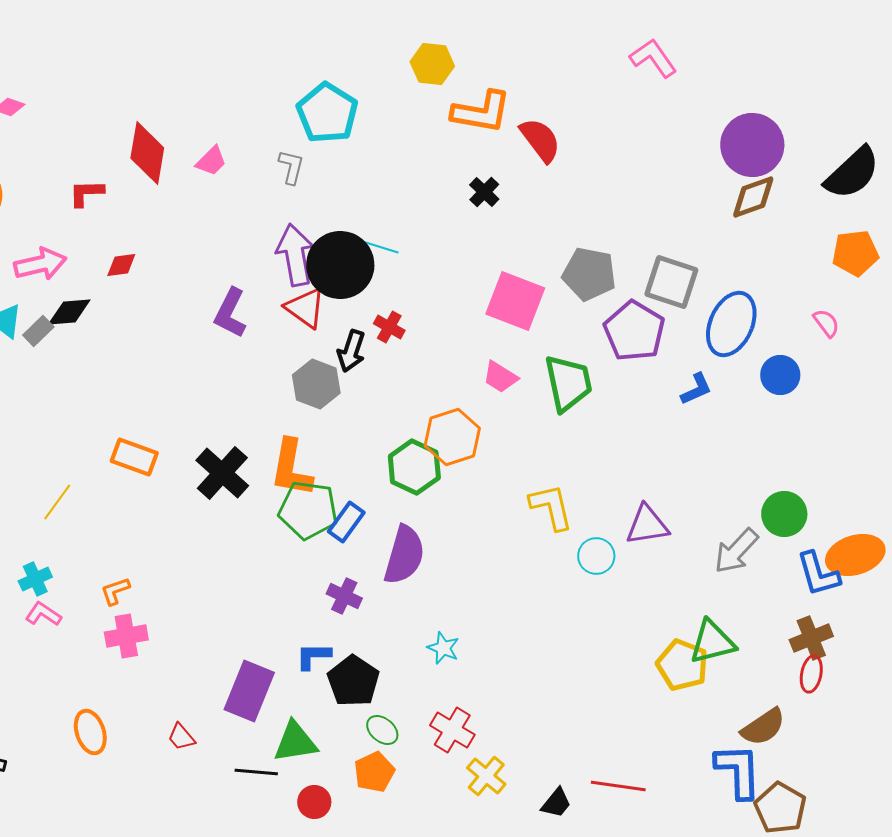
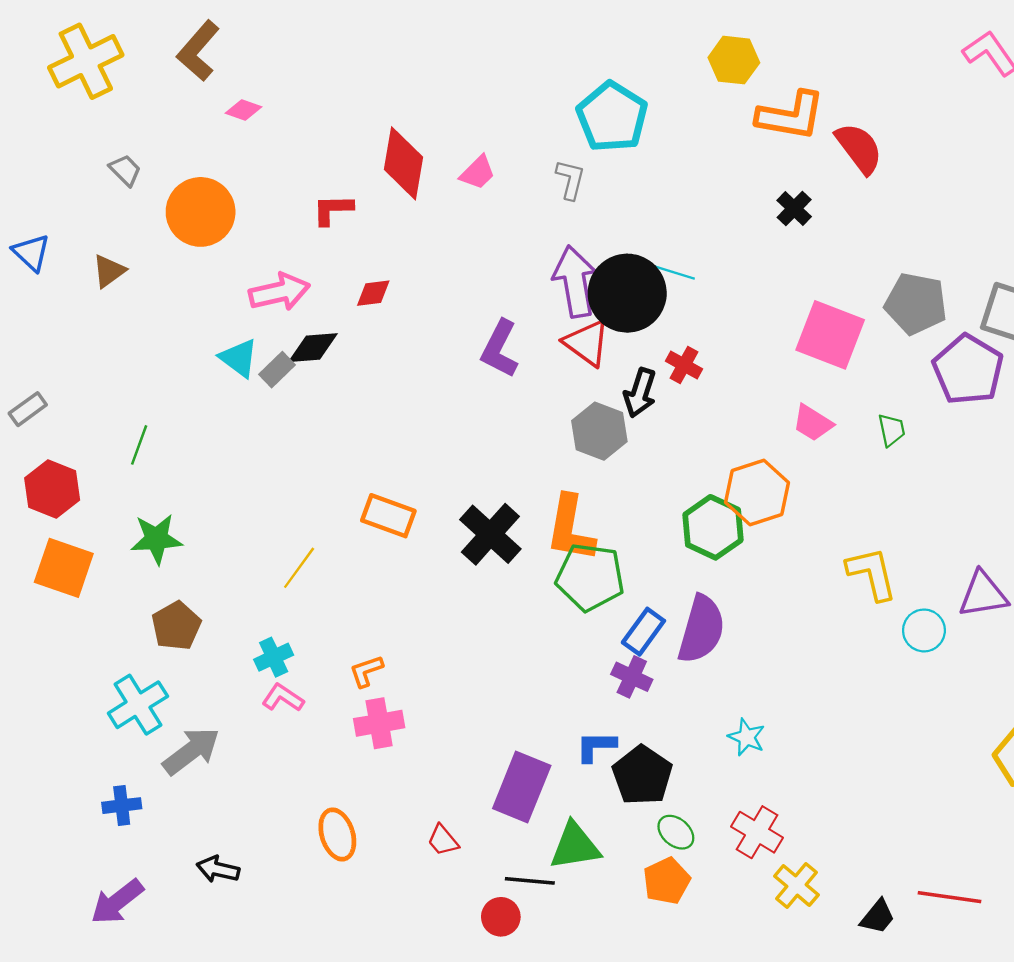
green trapezoid: (568, 383) -> (892, 430), size x0.5
blue rectangle: (346, 522) -> (643, 632), moved
red circle: (314, 802) -> (501, 917), moved

